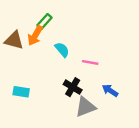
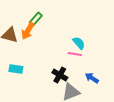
cyan semicircle: (62, 50) -> (79, 43), moved
cyan rectangle: (21, 92) -> (16, 69), moved

